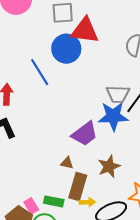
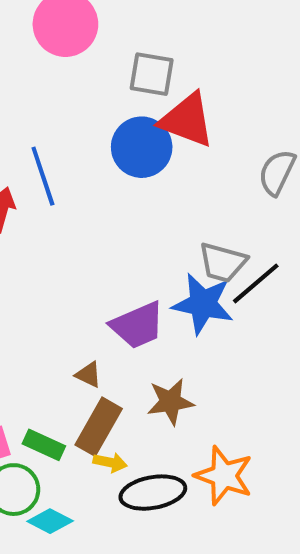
blue line: (40, 72) -> (43, 176), moved

